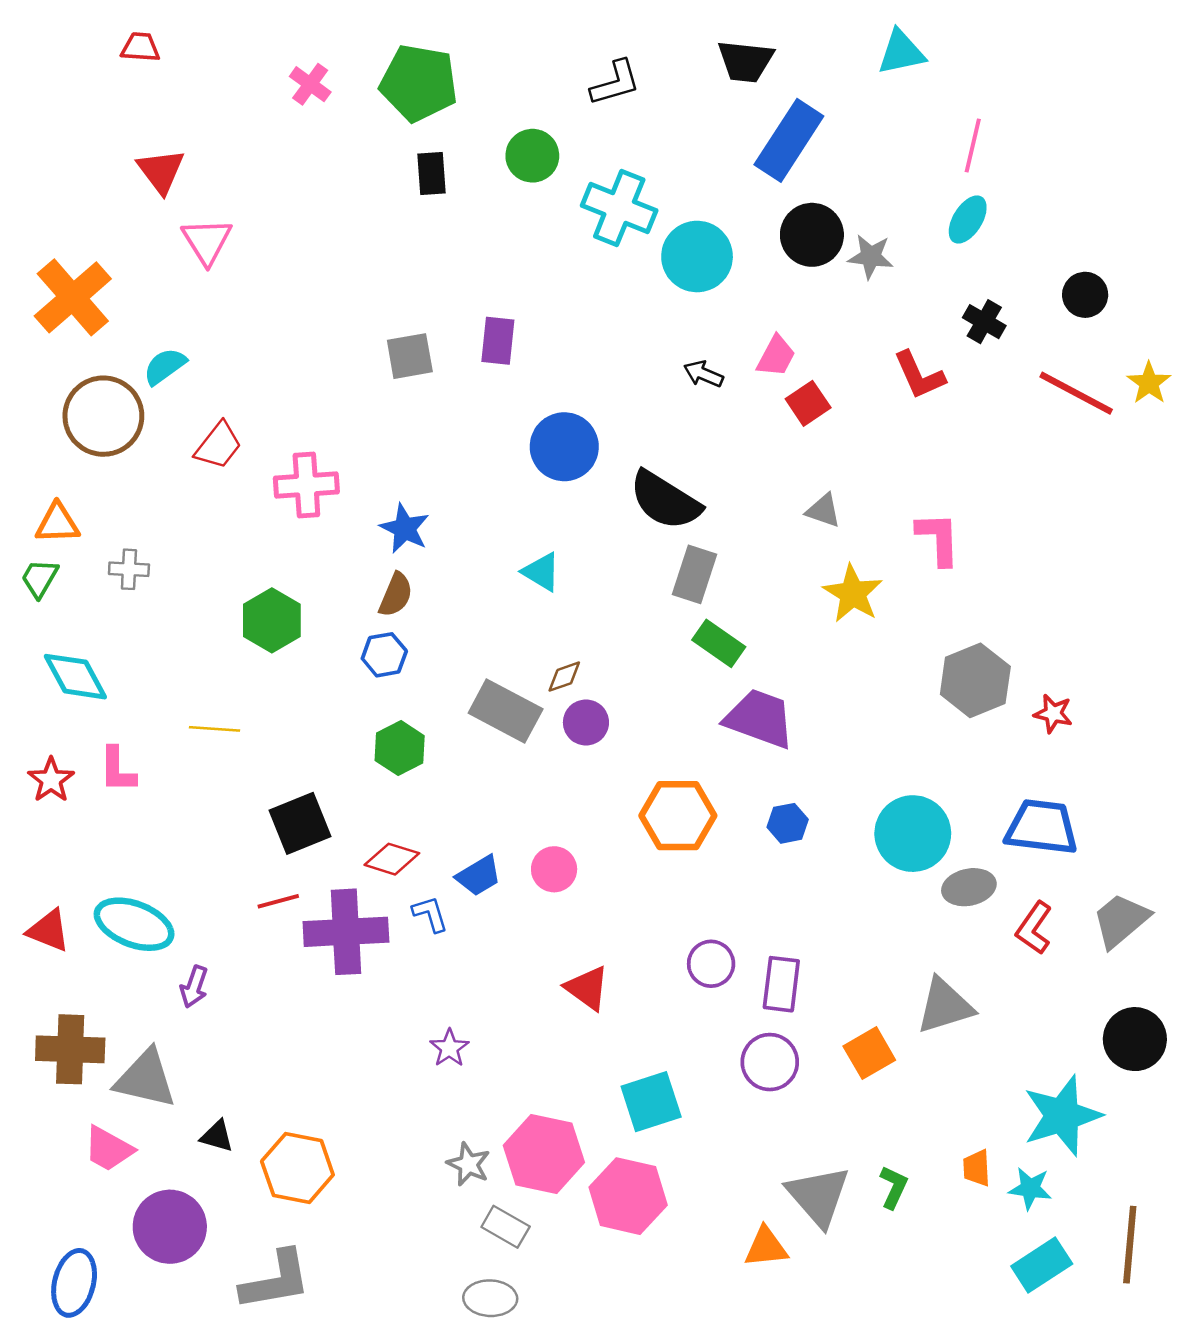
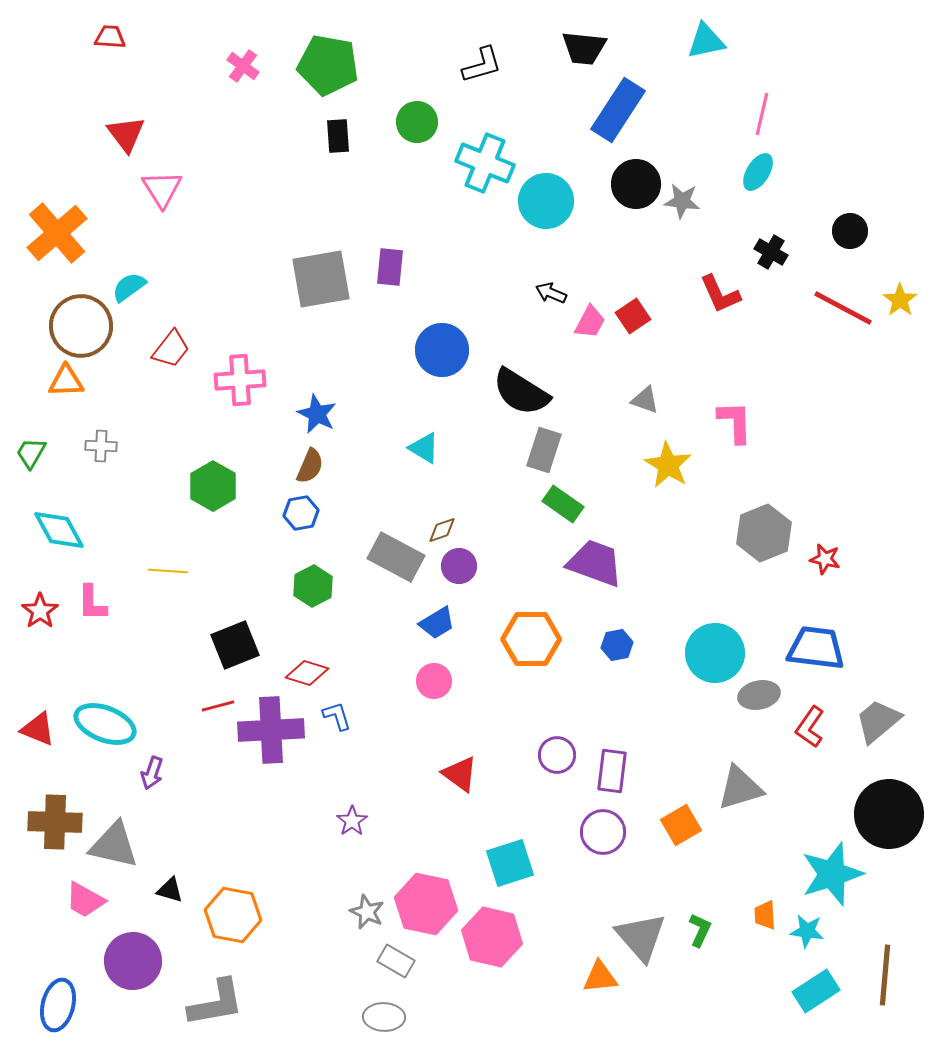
gray square: (410, 356) -> (321, 279), size x1.6
pink trapezoid: (776, 356) -> (590, 322), moved
orange triangle: (57, 523) -> (66, 381), moved
blue trapezoid: (479, 876) -> (437, 623), moved
black circle: (1135, 1039) -> (889, 814), size x1.4

